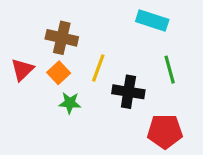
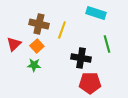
yellow line: (98, 68) -> (62, 30), moved
green star: (70, 103) -> (34, 65), moved
red pentagon: (165, 131) -> (90, 83), moved

